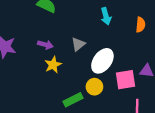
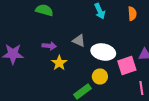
gray triangle: (78, 44) -> (79, 41), turned -48
white ellipse: (102, 61) -> (103, 52), turned 75

